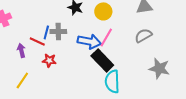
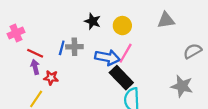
gray semicircle: (143, 35) -> (193, 51), moved
red line: (37, 41) -> (35, 53), moved
red star: (49, 60) -> (51, 78), moved

